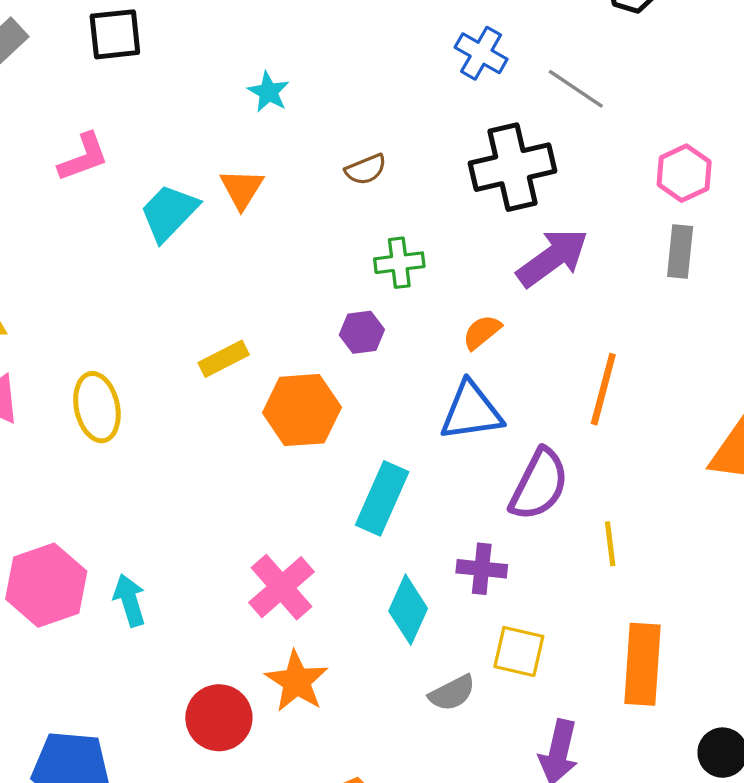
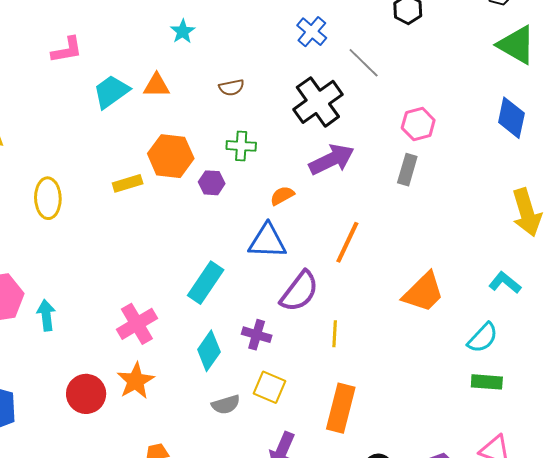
black cross: (513, 167) -> (318, 102), turned -33
orange triangle: (242, 189) -> (157, 85), turned 48
orange hexagon: (302, 410) -> (171, 156), moved

